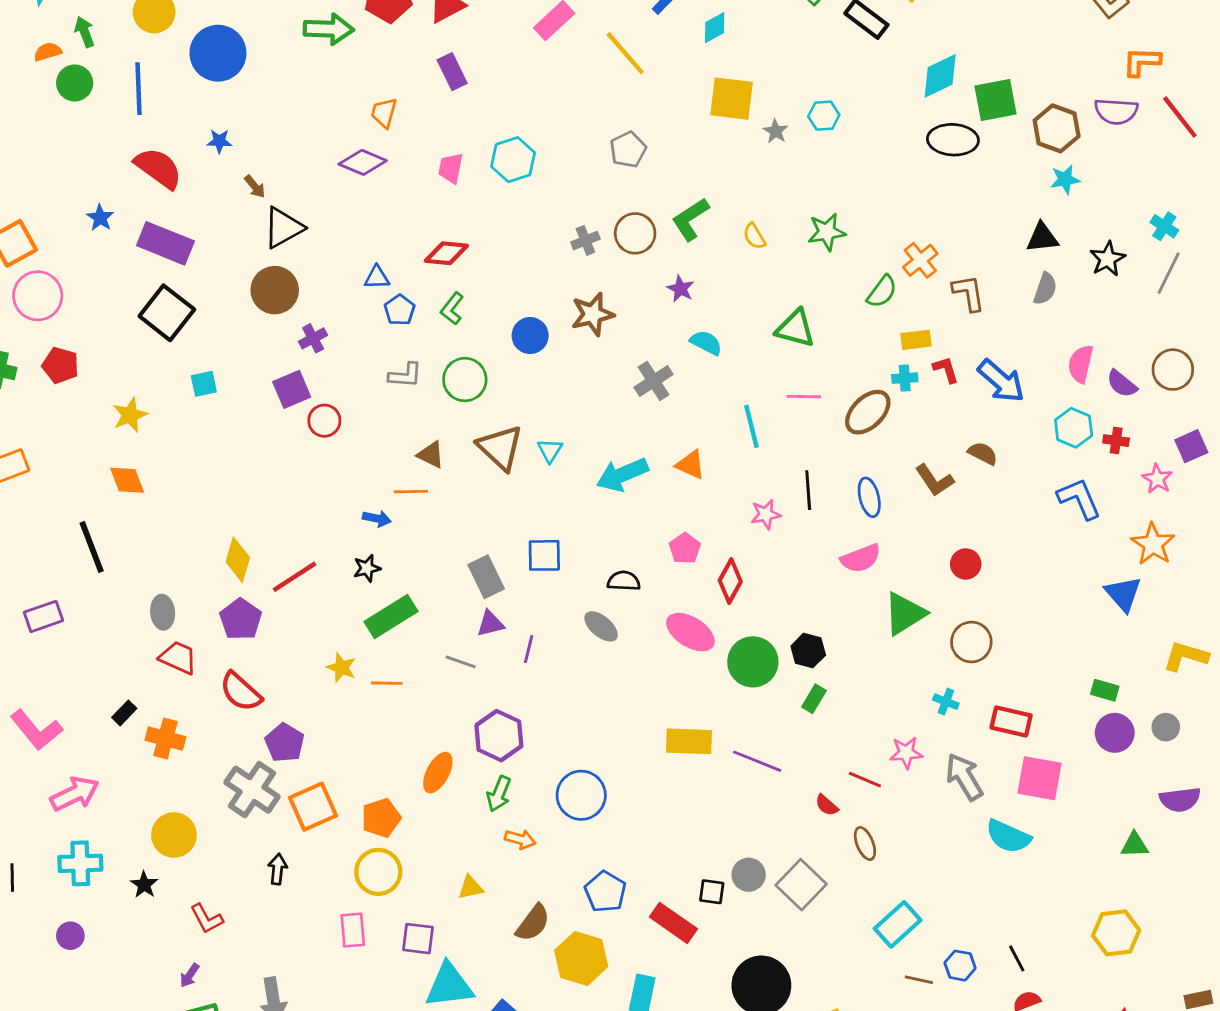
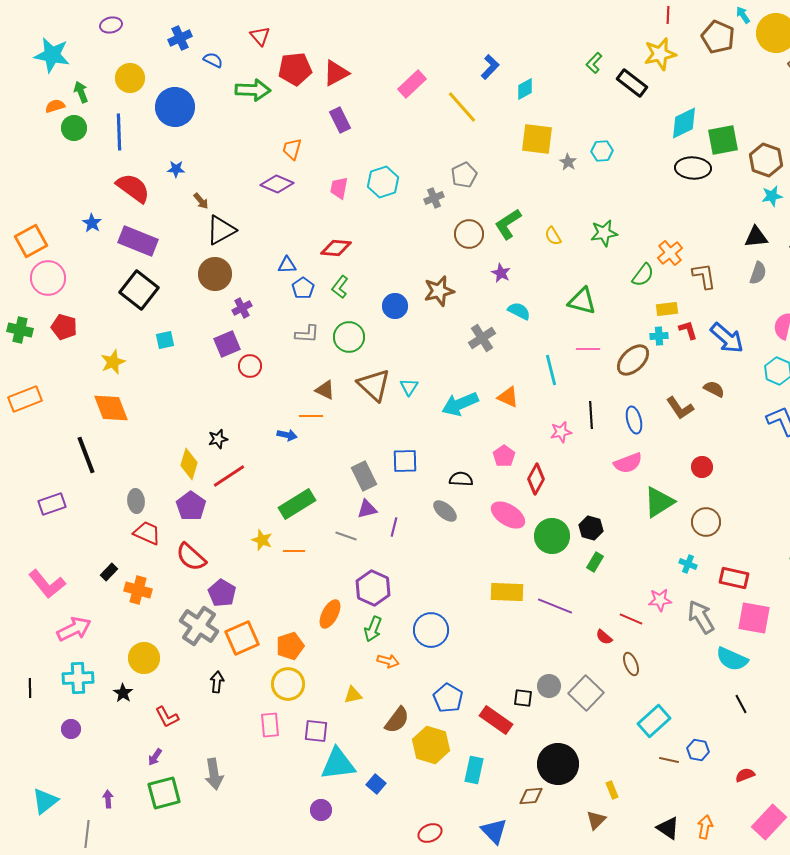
gray cross: (585, 240) -> (434, 198), moved
orange diamond: (127, 480) -> (111, 408), size x1.4
black star: (367, 568) -> (218, 439), moved
black line: (1017, 958) -> (741, 704), moved

